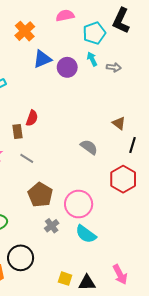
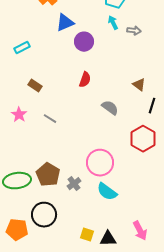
purple circle: (67, 67) -> (84, 42), moved
red semicircle: (32, 118) -> (85, 80), moved
brown rectangle: (17, 132) -> (35, 86), moved, turned -48
brown pentagon: (40, 195) -> (48, 175), moved

